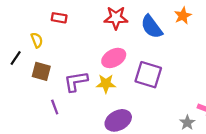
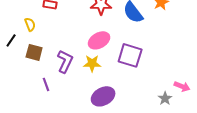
purple L-shape: (76, 81) -> (65, 61), turned 125

